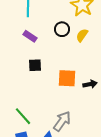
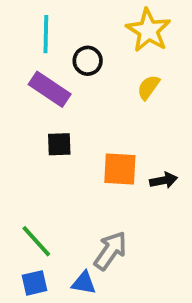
black circle: (62, 29) -> (88, 61), moved
purple rectangle: (30, 36) -> (50, 89), size x1.5

